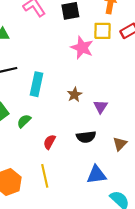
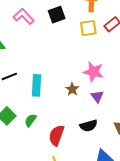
pink star: (82, 48) -> (93, 72), moved
red semicircle: (49, 142) -> (56, 135), size x1.5

